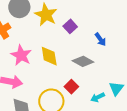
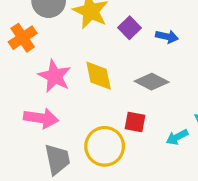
blue arrow: (100, 39) -> (167, 37), moved, turned -40
red square: (71, 87) -> (135, 122), turned -32

